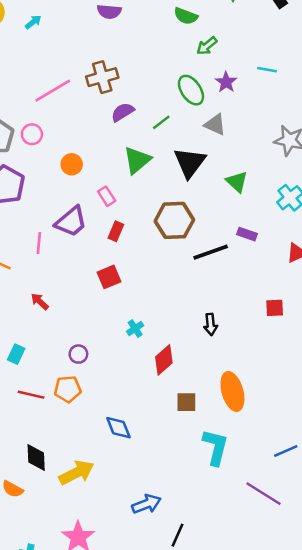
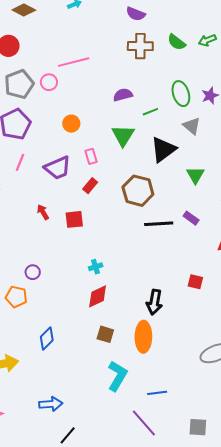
green semicircle: (186, 16) -> (177, 42), moved
green arrow: (207, 46) -> (207, 40), moved
brown cross: (102, 77) -> (140, 46), moved
pink circle: (32, 134) -> (49, 82), moved
green triangle: (137, 160) -> (123, 135), turned -35
pink line: (39, 243) -> (20, 162), moved
red arrow: (40, 301) -> (43, 212), moved
black arrow: (211, 324) -> (154, 302), moved, size x1.4
cyan cross: (135, 329) -> (96, 267), moved
blue diamond: (118, 428) -> (47, 338), turned 50
blue line: (286, 451) -> (157, 393), moved

